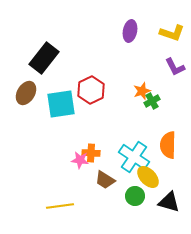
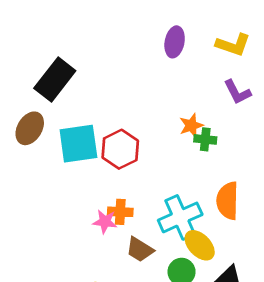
red hexagon: (91, 90) -> (120, 149), moved
green cross: (152, 101) -> (205, 139), turned 35
cyan cross: (134, 157) -> (180, 217), turned 32

